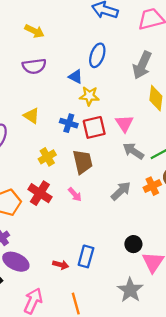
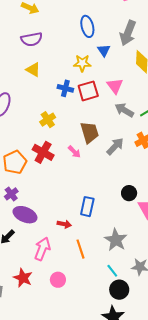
blue ellipse: (97, 55) -> (87, 26), turned -30
blue triangle: (76, 77) -> (104, 50), moved, turned 32
yellow triangle: (31, 116) -> (33, 70), moved
brown trapezoid: (83, 162) -> (90, 132), moved
red arrow: (61, 265) -> (64, 224), moved
gray star: (130, 290) -> (116, 240), moved

